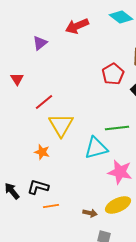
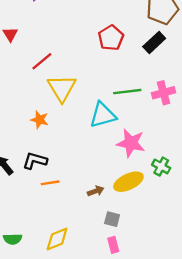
red pentagon: (113, 74) -> (111, 38), moved
brown arrow: (90, 213) -> (96, 191), turned -32

